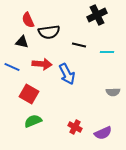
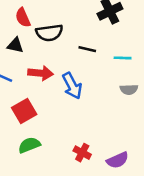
gray semicircle: (113, 92) -> (129, 90), moved
red square: (29, 94) -> (24, 111), turned 30

